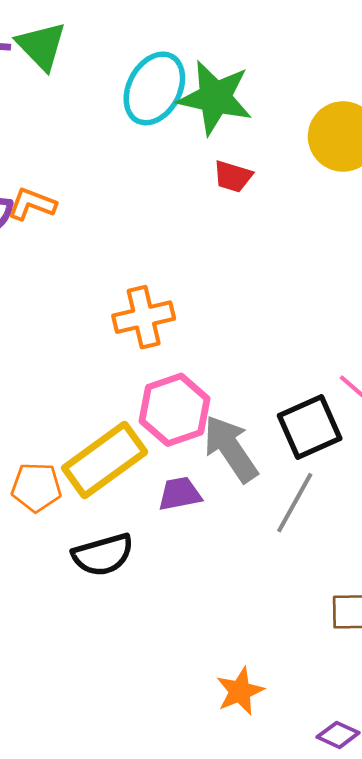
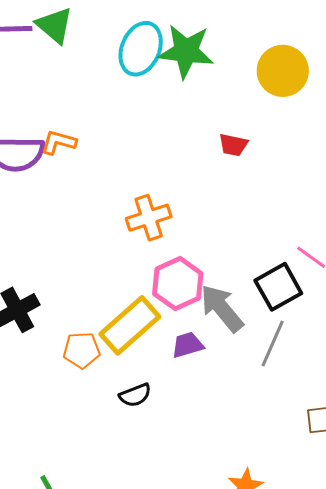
red trapezoid: (233, 177) -> (233, 145), moved
black semicircle: (103, 555) -> (135, 395), size x0.7

